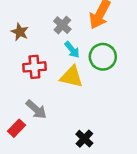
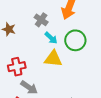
red cross: (34, 67) -> (17, 67), moved

